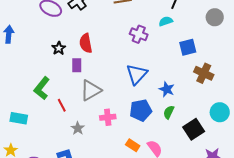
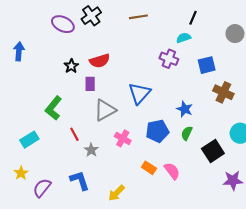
purple cross: (139, 34) -> (169, 59), moved
red semicircle: (86, 43) -> (100, 61), turned -96
blue triangle: (137, 74) -> (139, 93), moved
red line: (62, 105) -> (74, 134), moved
pink cross: (108, 117) -> (123, 138), turned 35
cyan rectangle: (19, 118) -> (29, 140), turned -42

